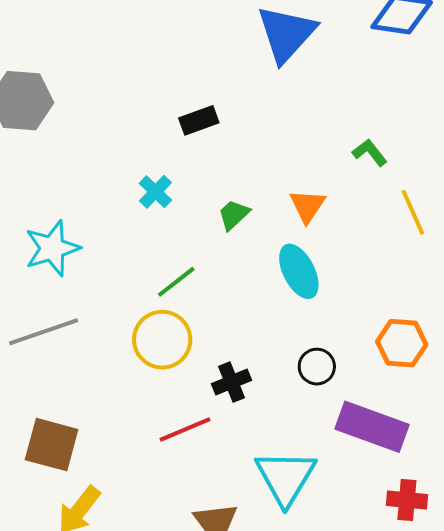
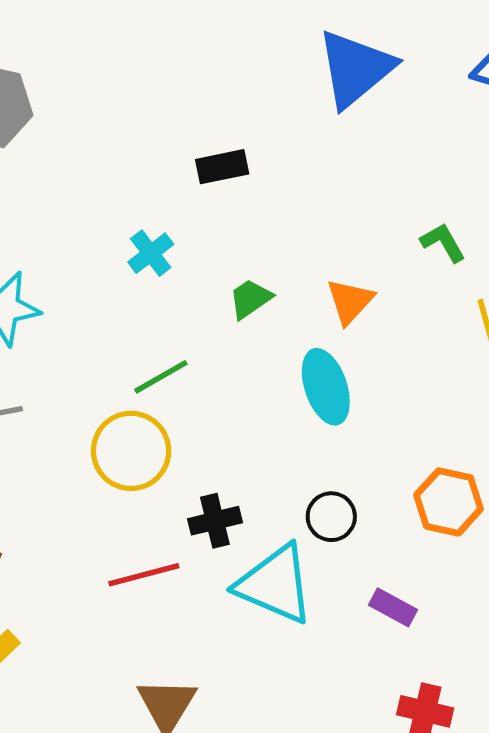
purple rectangle: (372, 427) -> (393, 607), size x0.5
cyan triangle: (286, 477) -> (275, 584), moved, turned -46

